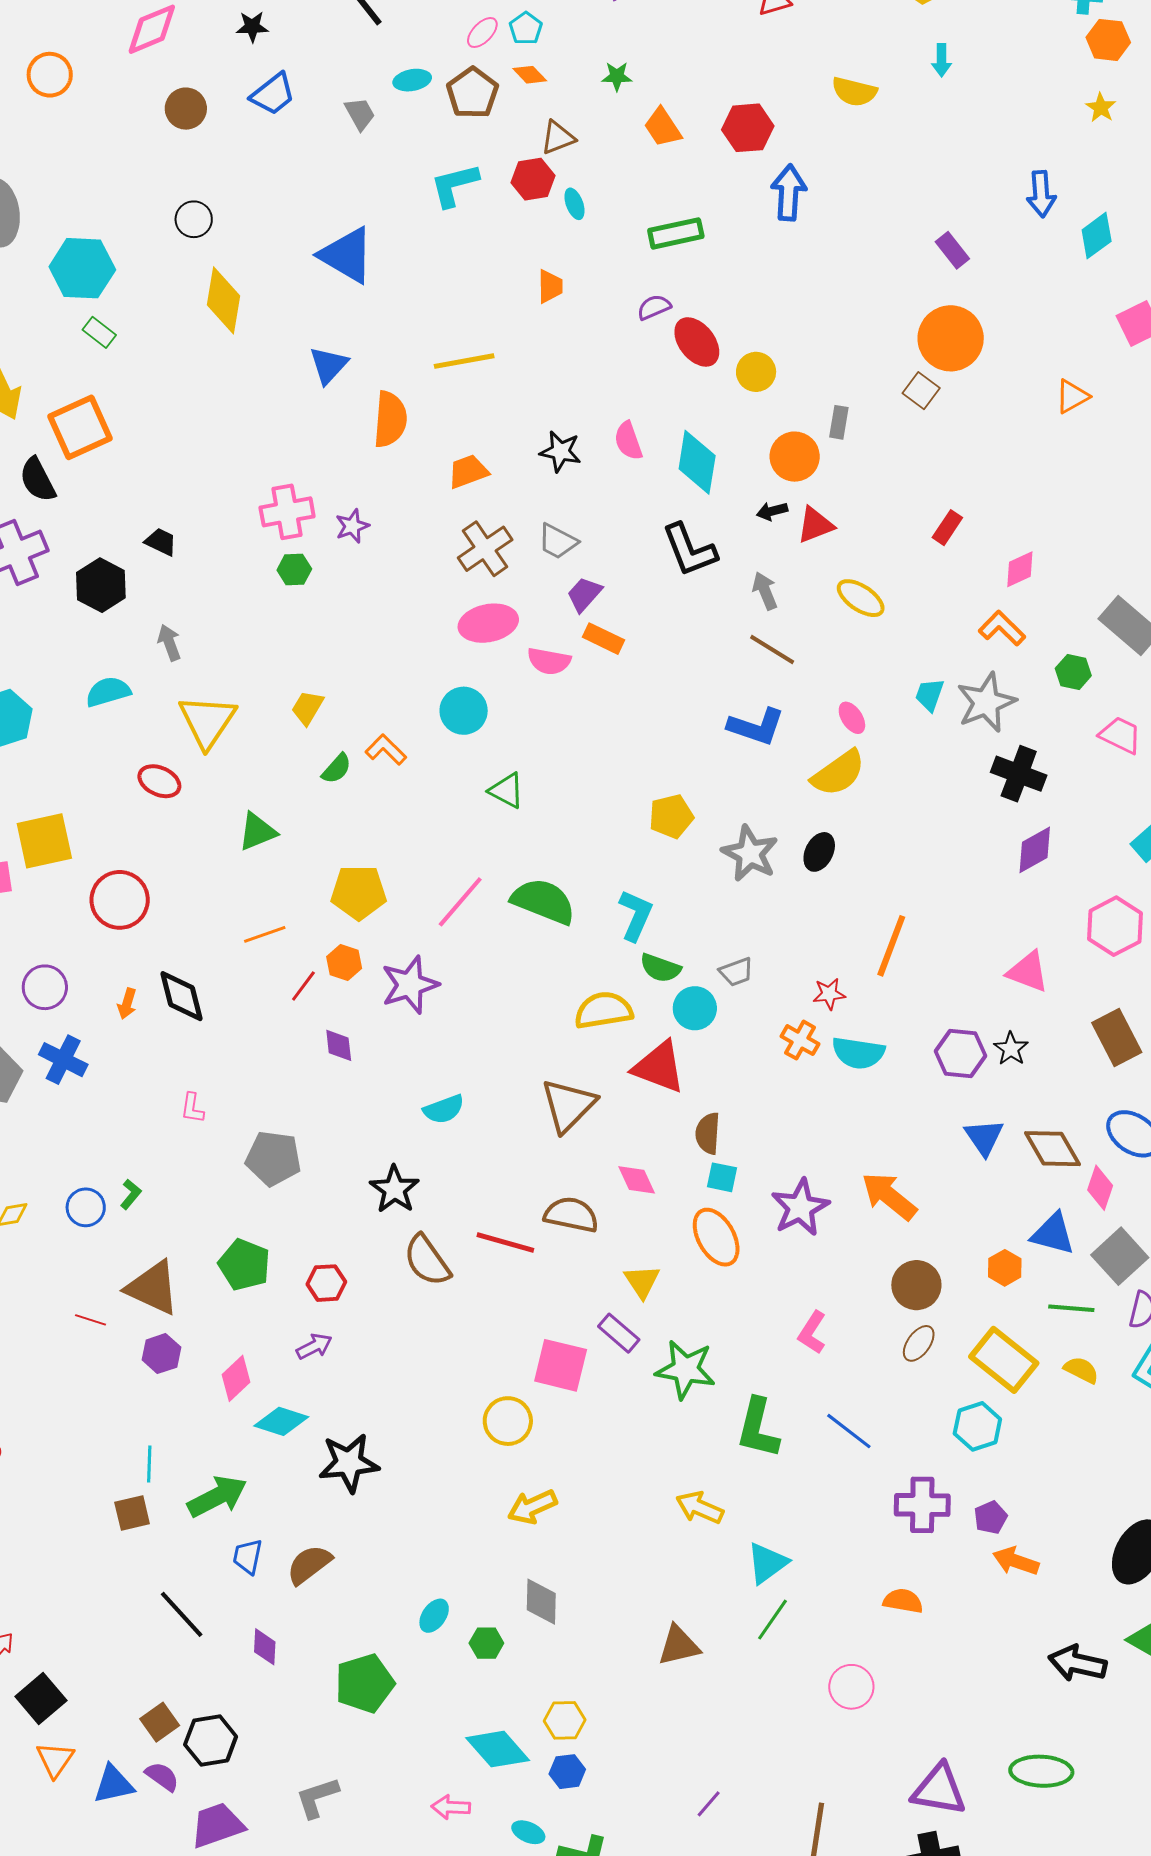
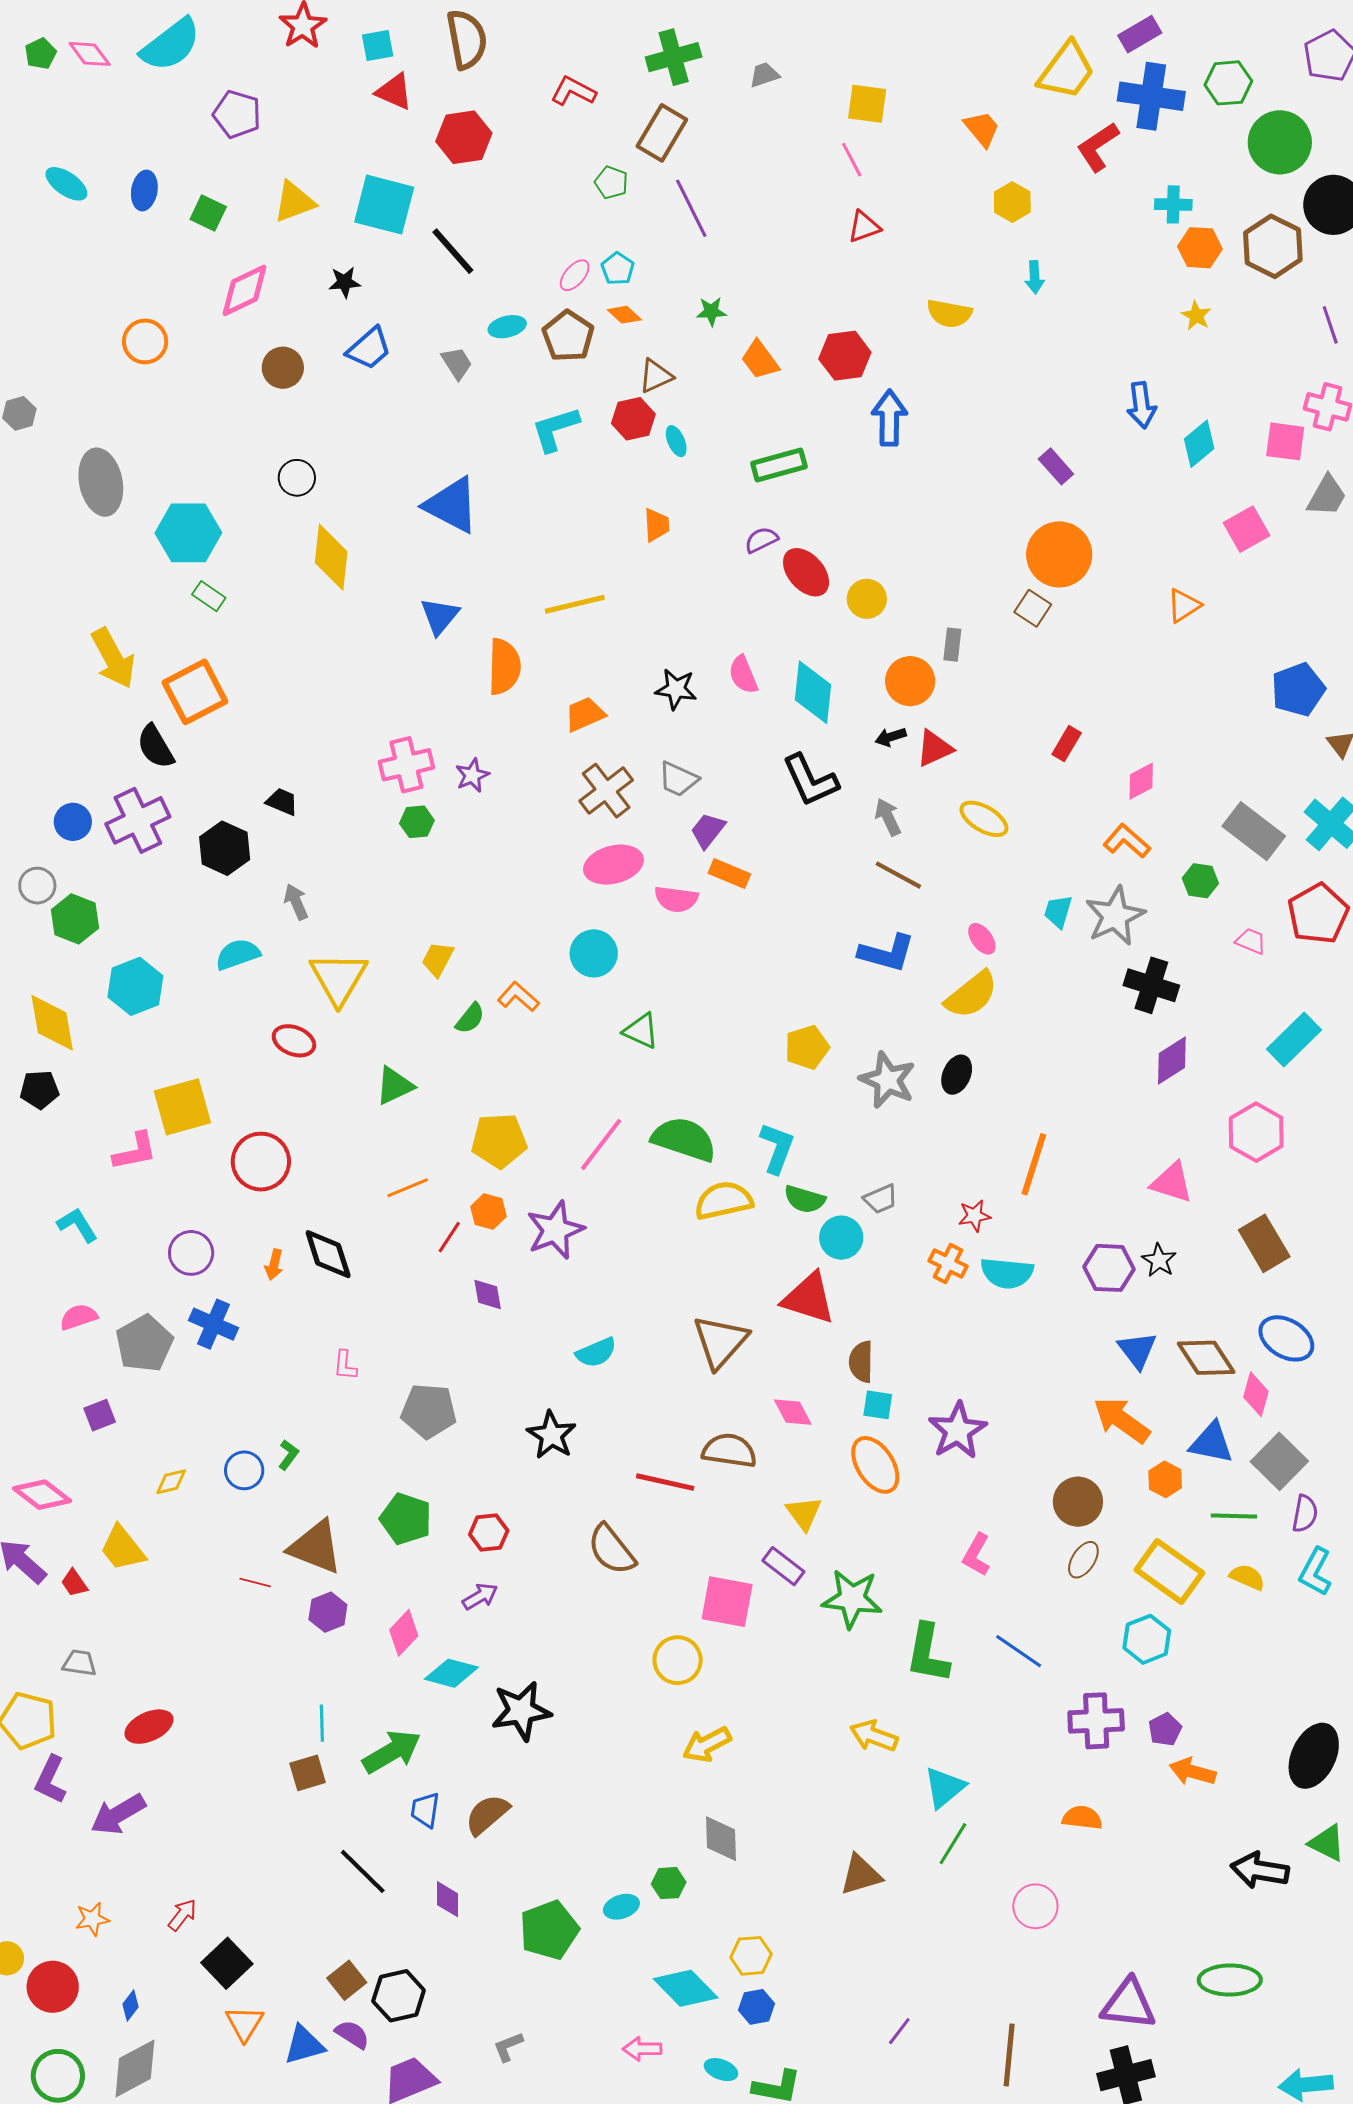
pink trapezoid: (1120, 735) -> (1251, 941), size x0.7
yellow semicircle: (604, 1010) -> (724, 1201), moved
orange arrow: (889, 1196) -> (1122, 1420), moved
brown semicircle: (427, 1260) -> (612, 1550), moved
cyan ellipse: (434, 1616) -> (621, 1907), moved, turned 40
gray L-shape: (317, 1798) -> (508, 2047), size x0.7

